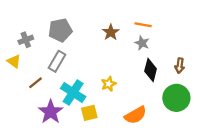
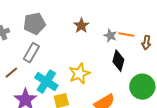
orange line: (143, 25) -> (126, 35), moved
brown arrow: (180, 66) -> (146, 43), moved
yellow star: (109, 84) -> (79, 74), size x1.5

